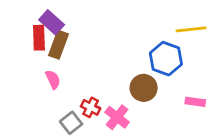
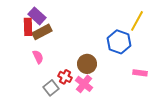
yellow line: (191, 29) -> (137, 21), turned -55
brown rectangle: (58, 45) -> (42, 32), turned 42
brown circle: (144, 88) -> (87, 64), moved

